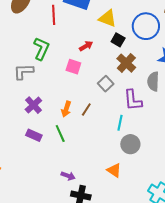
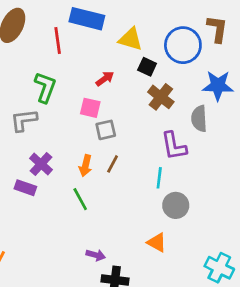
gray square: (106, 84) -> (106, 130), moved, turned 35
purple rectangle: (34, 135) -> (25, 188), moved

